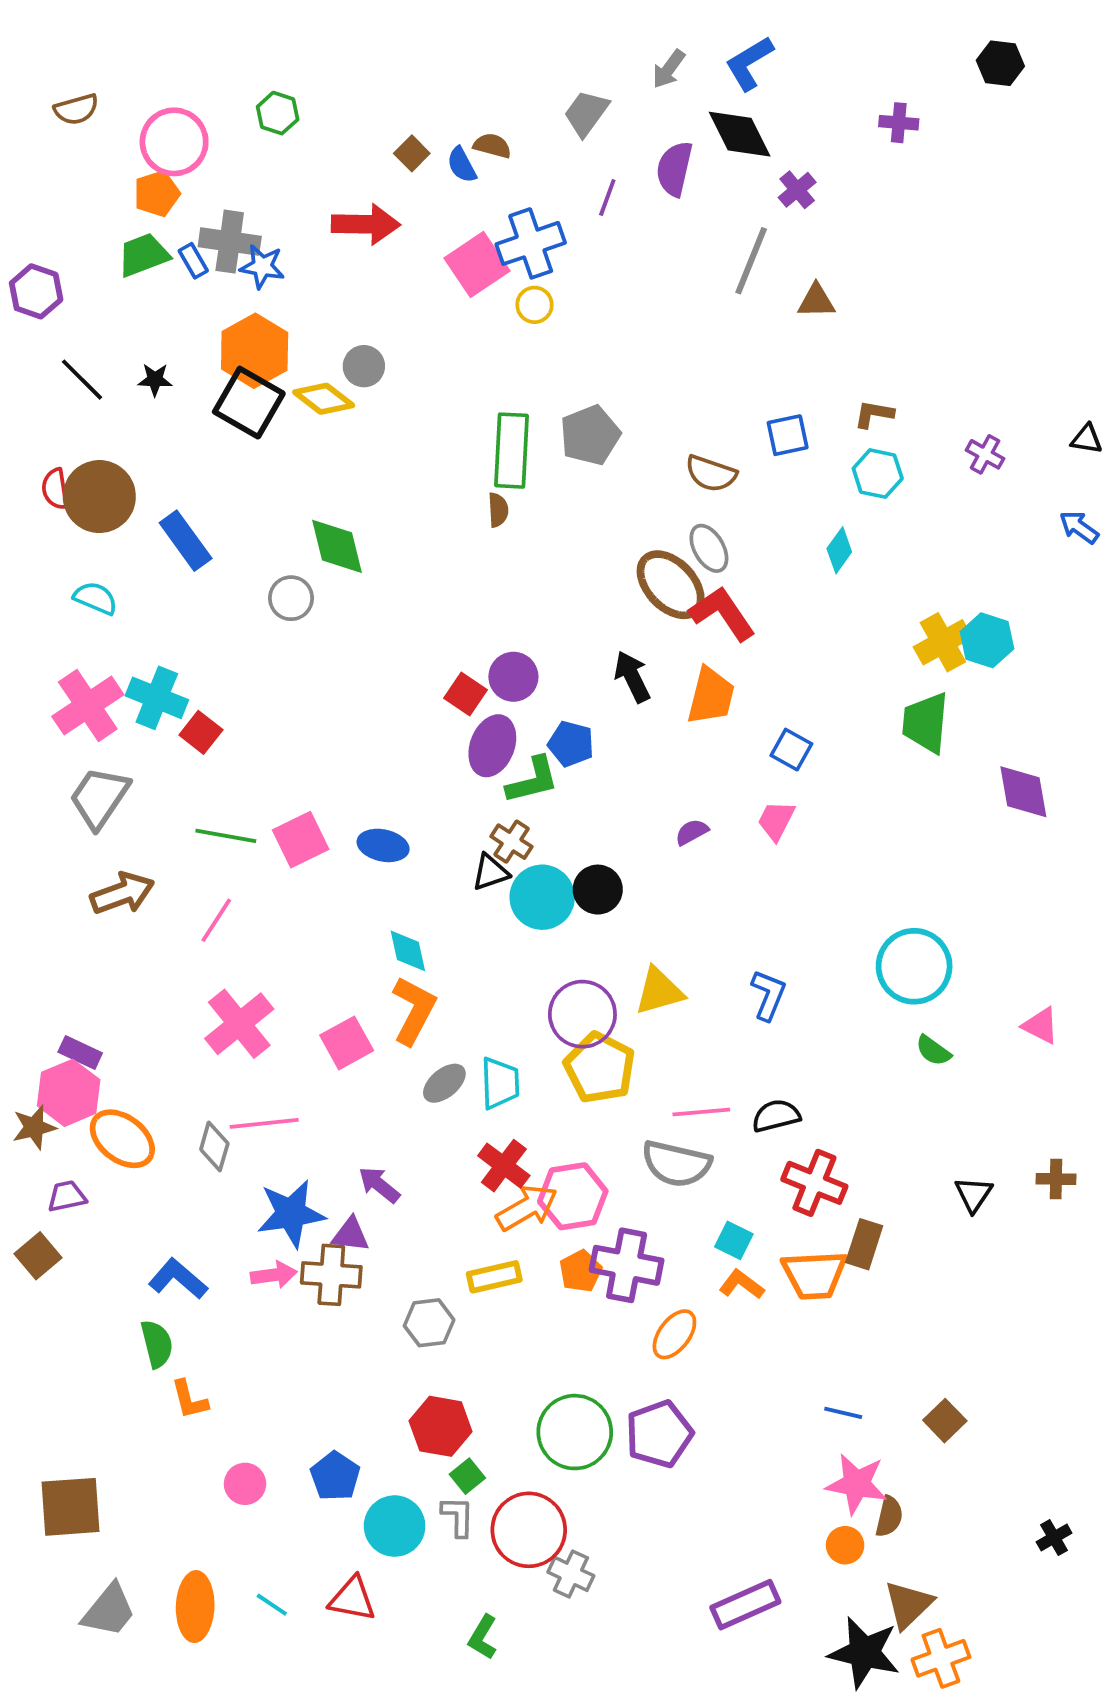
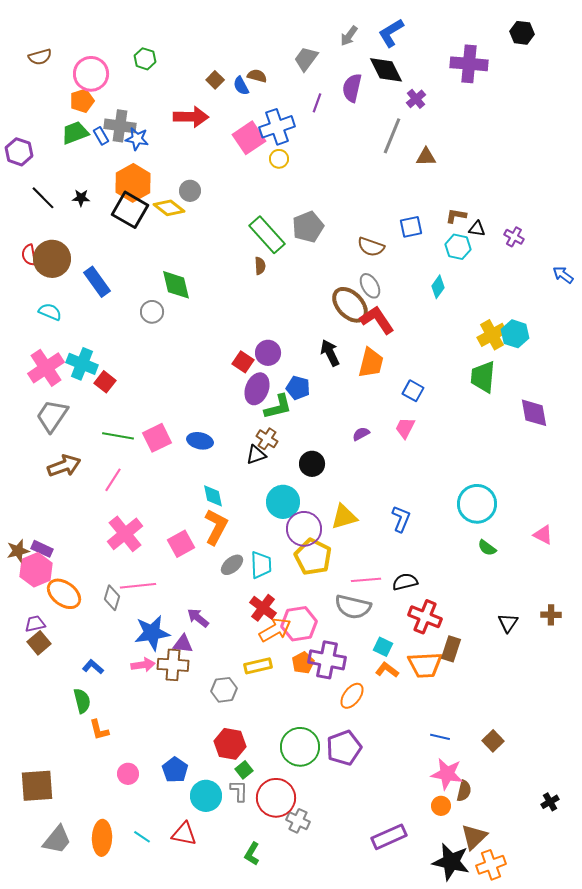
purple cross: (899, 123) -> (469, 64), size x1.8
black triangle: (1087, 439) -> (477, 229), moved
green rectangle: (511, 451) -> (267, 235), turned -45
cyan circle: (542, 897) -> (283, 502), moved
brown star: (34, 1127) -> (18, 551), moved
brown square: (38, 1256) -> (39, 643), moved
blue L-shape: (178, 1279) -> (93, 667), size x0.7

